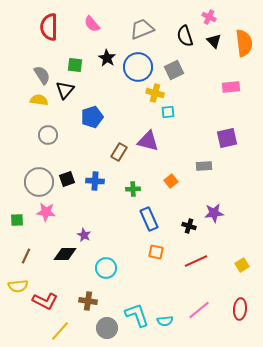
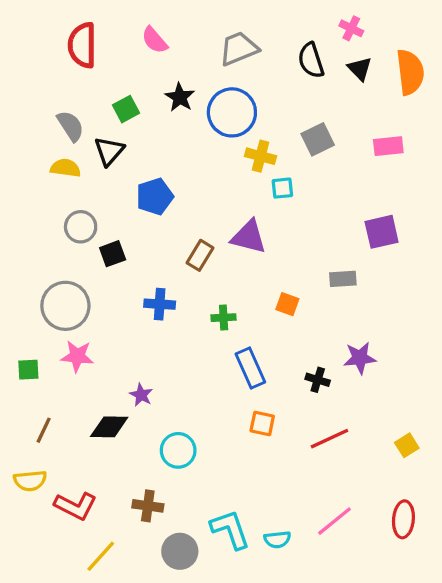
green square: (75, 65) -> (126, 109), turned -35
gray square: (174, 70) -> (318, 139), moved
black square: (67, 179) -> (113, 254), moved
orange square: (171, 181) -> (287, 304), turned -32

